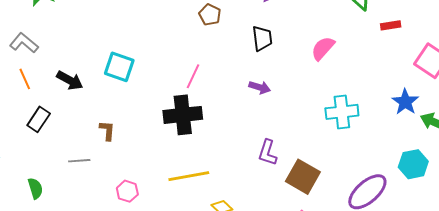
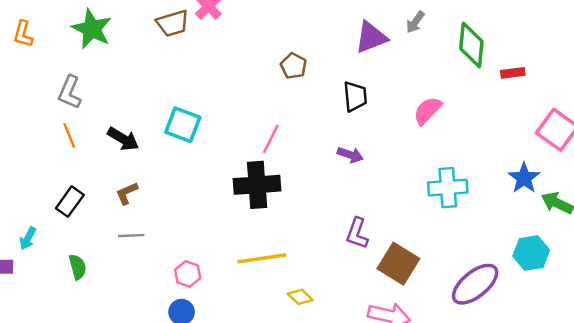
red rectangle: (391, 25) -> (513, 73), moved
gray L-shape: (24, 43) -> (70, 92), turned -108
black rectangle: (39, 119) -> (70, 202), moved
brown L-shape: (107, 131) -> (127, 193), moved, turned -120

